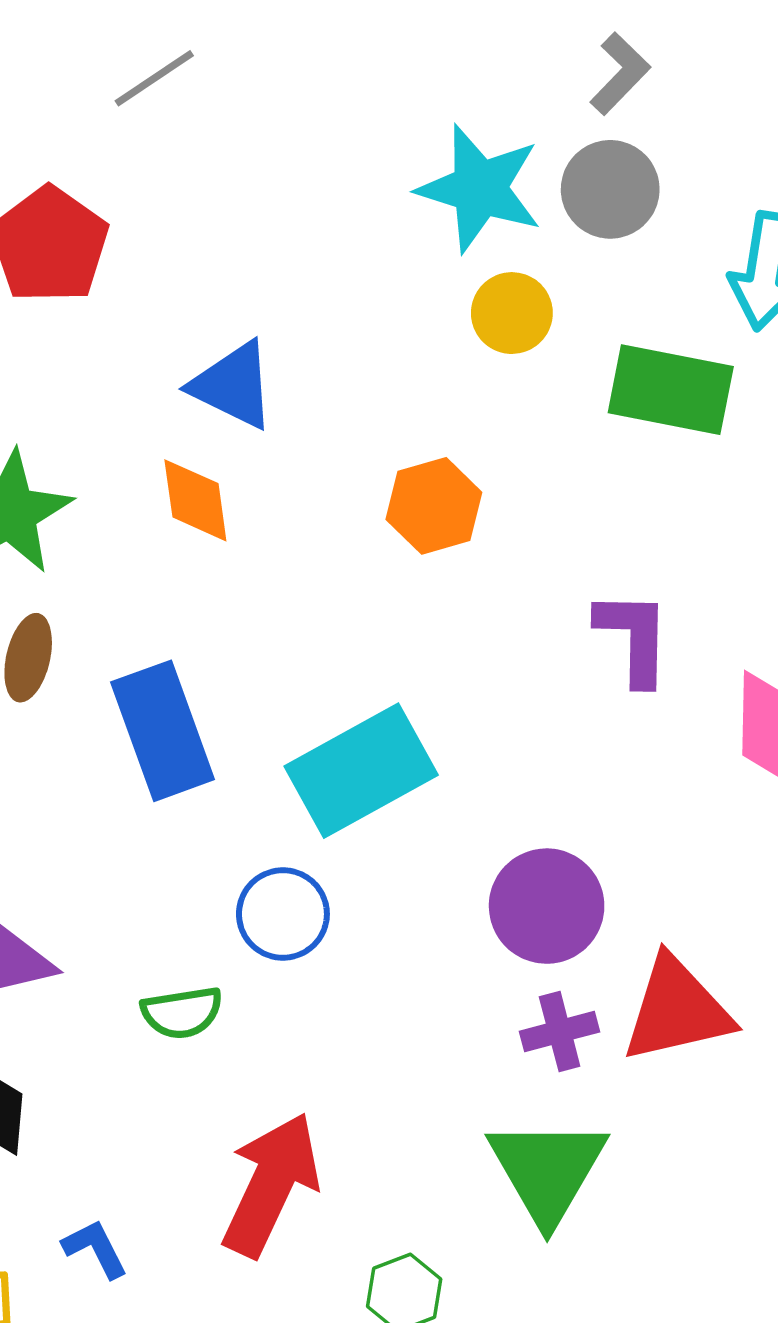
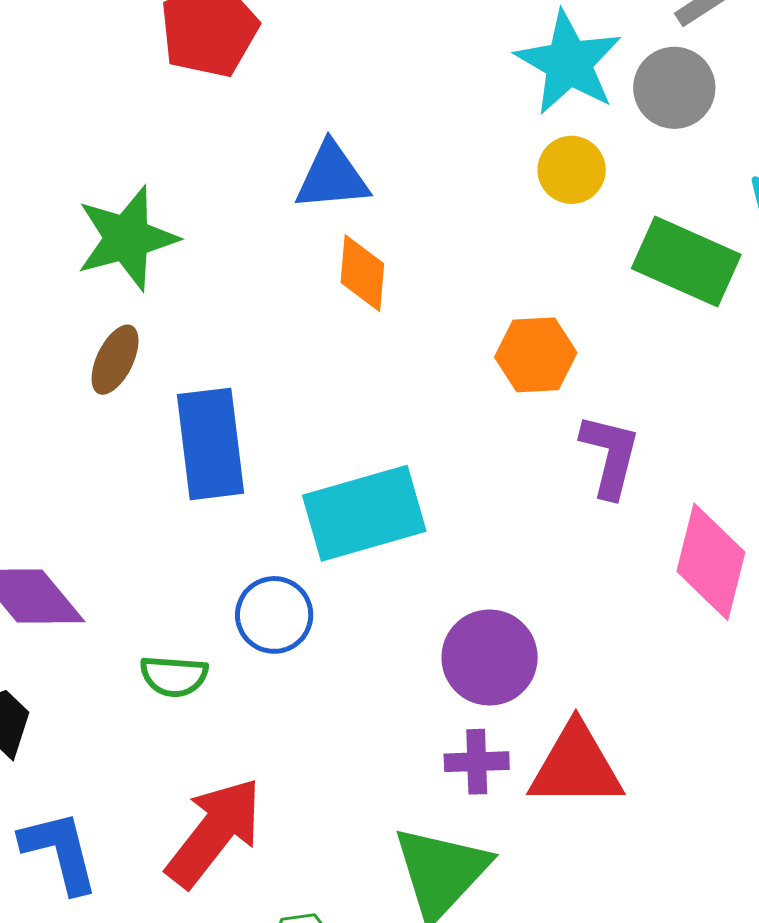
blue triangle: (233, 385) -> (332, 177), turned -44
orange diamond: (195, 500) -> (362, 273), moved
orange hexagon: (434, 506) -> (536, 355), moved
blue L-shape: (95, 1249) -> (60, 852), size x1.6

